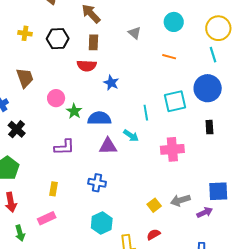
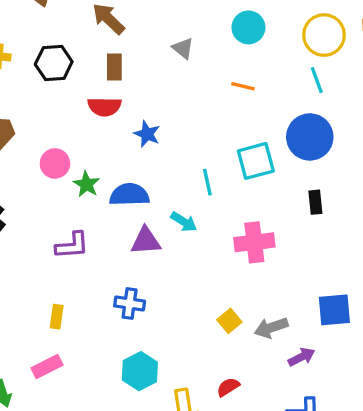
yellow square: (154, 205) -> (229, 321), moved
purple arrow: (205, 212) -> (301, 357), moved

